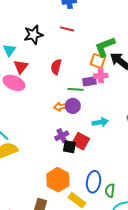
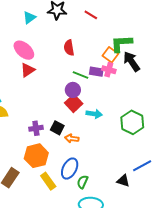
red triangle: (21, 67) -> (28, 70), moved
red semicircle: (56, 67) -> (69, 48), turned -42
orange arrow: (61, 107) -> (72, 138), moved
purple cross: (62, 136) -> (36, 128), moved
red square: (81, 141) -> (74, 103), moved

